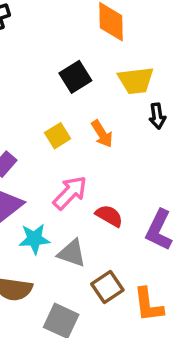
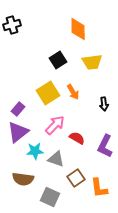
black arrow: (157, 116) -> (104, 104), moved
yellow square: (58, 136) -> (48, 93), size x1.6

